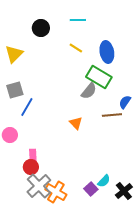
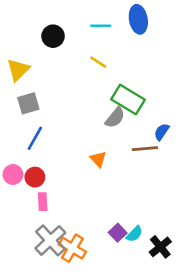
blue ellipse: (107, 52) -> (138, 19), moved
gray square: (15, 90) -> (28, 103), moved
red circle: (31, 167) -> (35, 177), moved
purple square: (91, 189) -> (118, 233), moved

